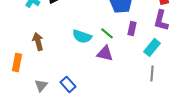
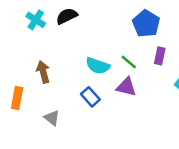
blue rectangle: (68, 84) -> (90, 97), moved
gray triangle: (41, 85) -> (52, 118), moved, turned -32

